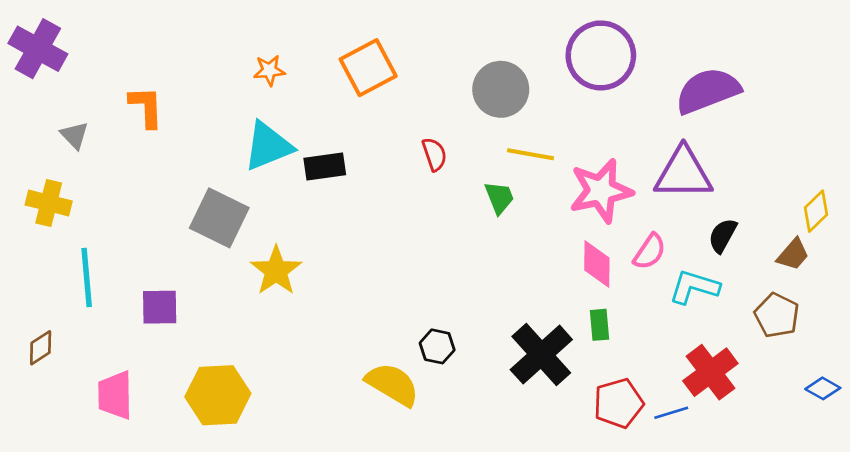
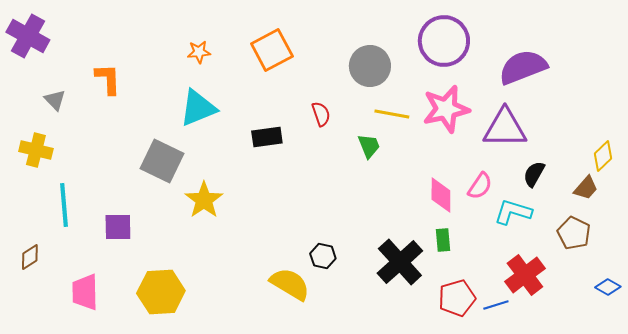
black rectangle: (325, 166) -> (267, 137), moved
pink star: (601, 191) -> (446, 109), moved

